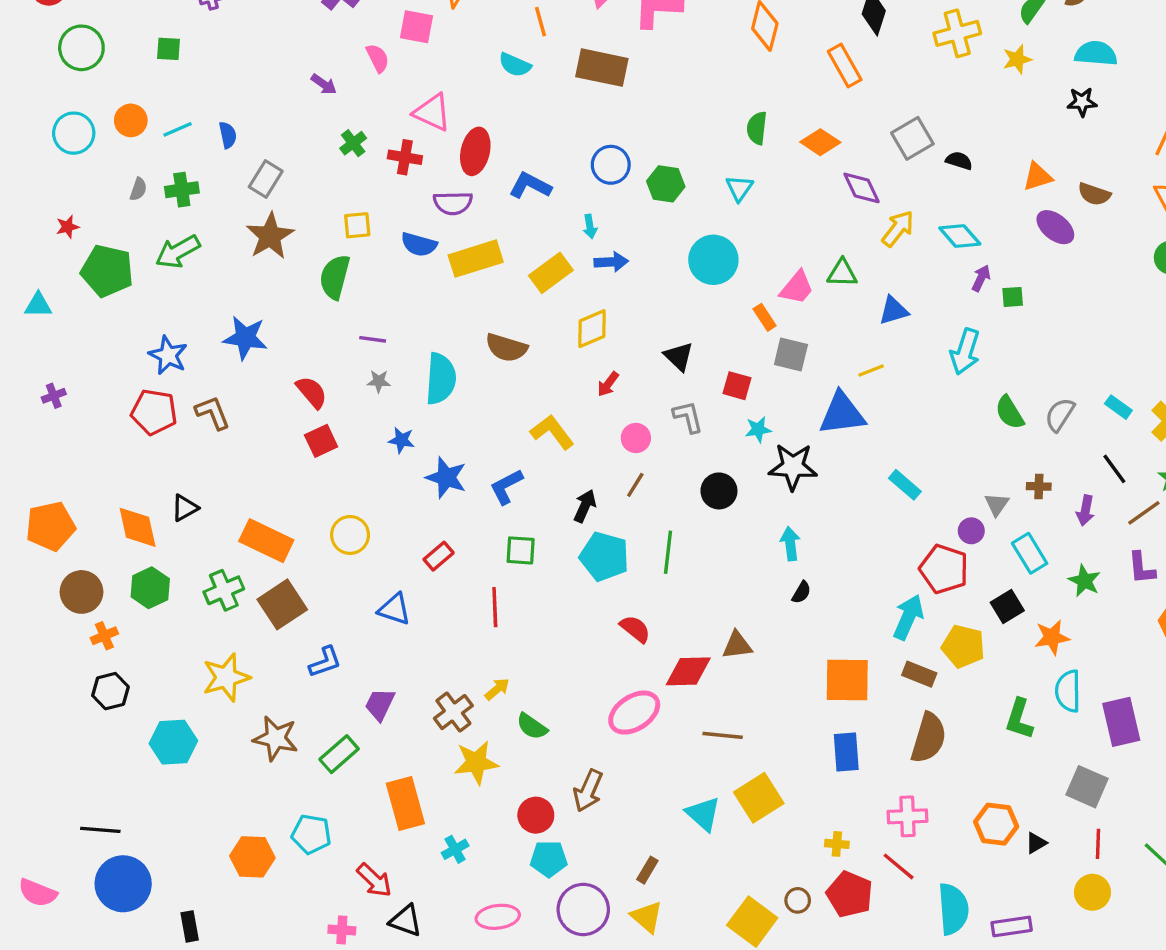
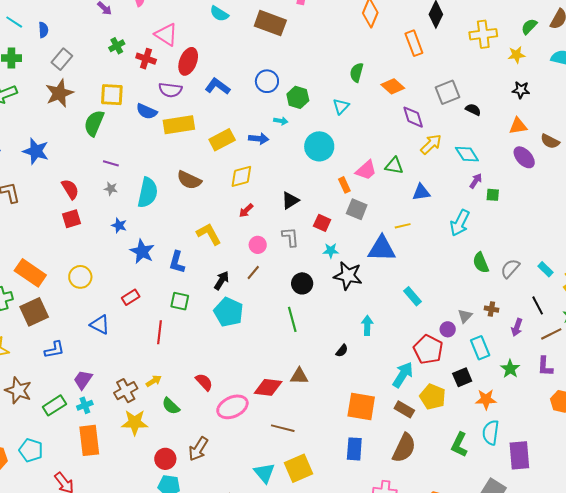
black star: (1082, 102) -> (521, 90), moved
cyan line: (178, 129) -> (14, 22), turned 48
yellow square: (357, 225) -> (112, 95), size x1.4
cyan arrow: (590, 226) -> (281, 121), moved, turned -80
black triangle: (679, 356) -> (290, 200), turned 36
blue L-shape: (506, 487) -> (177, 262), turned -55
cyan arrow: (790, 544) -> (367, 325), moved
green line: (668, 552) -> (292, 319), moved, turned -30
red semicircle: (635, 629) -> (204, 382), moved
cyan cross: (455, 849) -> (85, 405), moved

